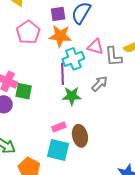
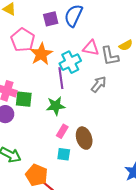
orange star: (60, 36) -> (41, 54), moved, turned -30
green star: (72, 96) -> (56, 106), moved
pink rectangle: (59, 127) -> (62, 131), turned -32
cyan square: (58, 150) -> (64, 154), size x0.6

